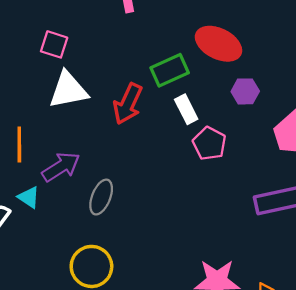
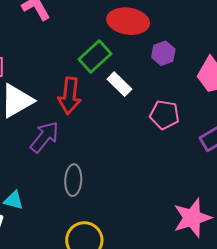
pink pentagon: (209, 144) -> (164, 115), moved
purple arrow: (61, 167) -> (44, 137), moved

